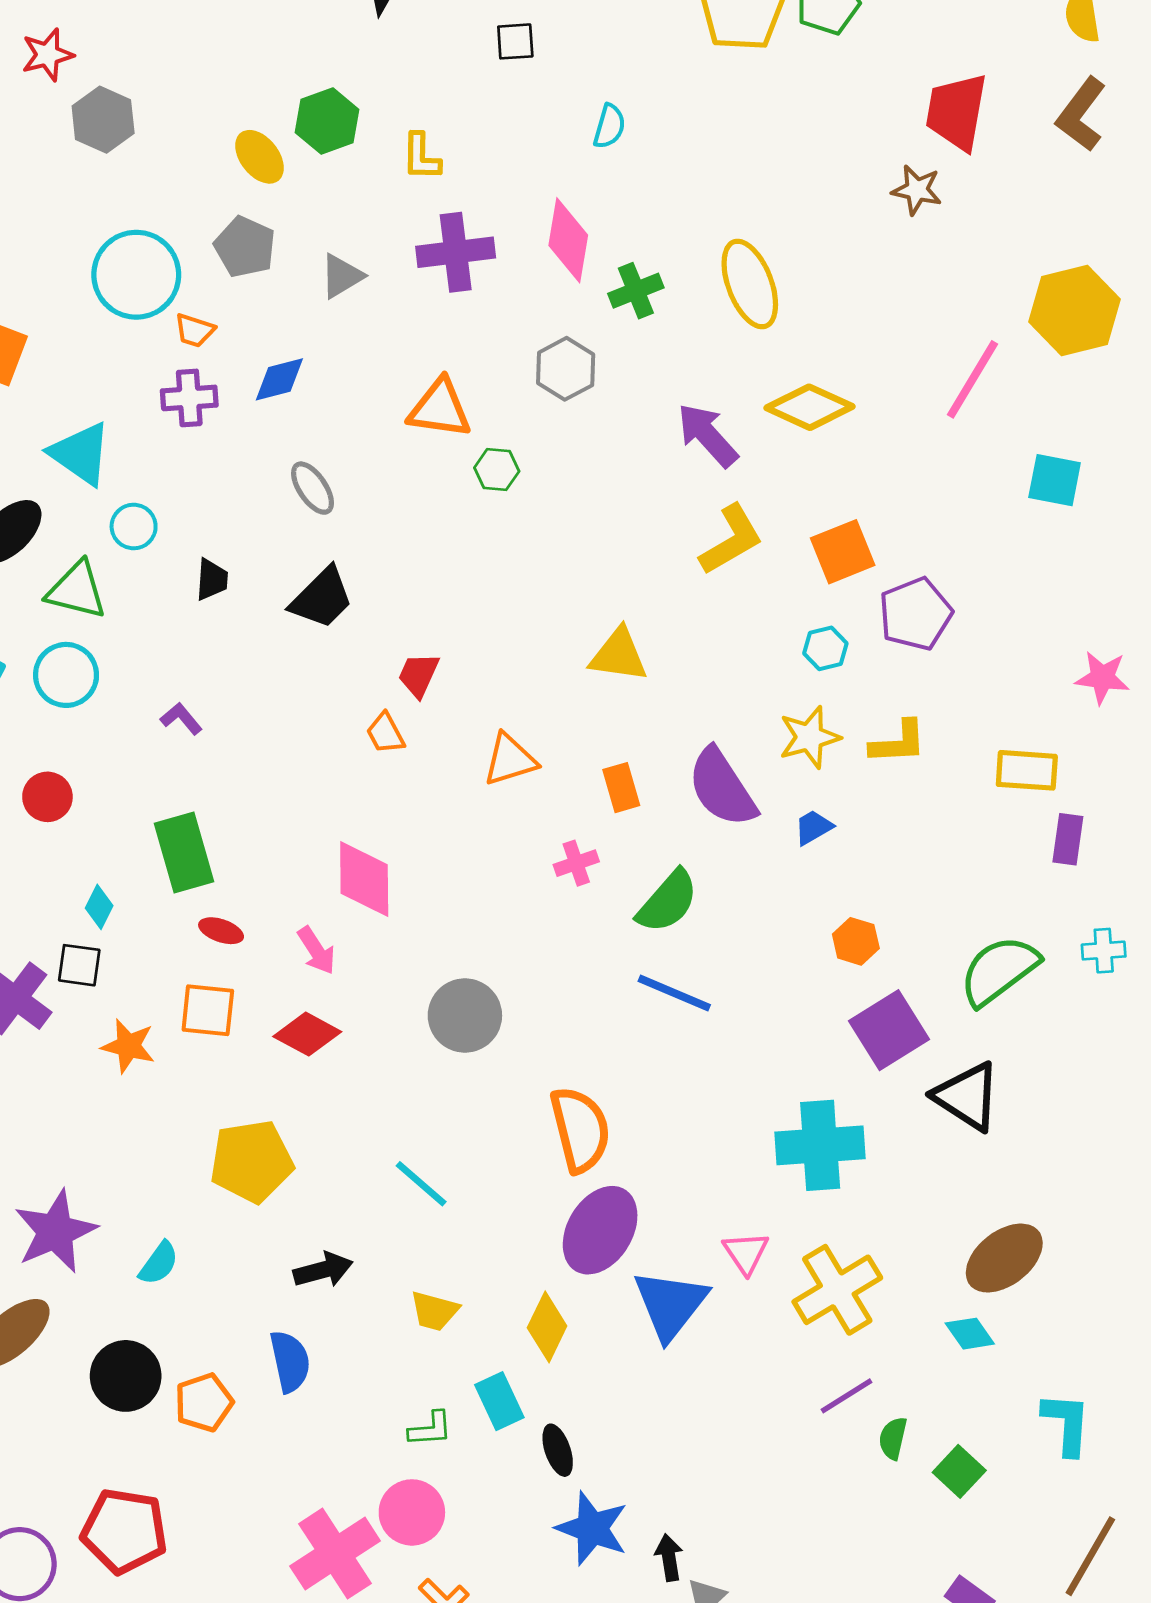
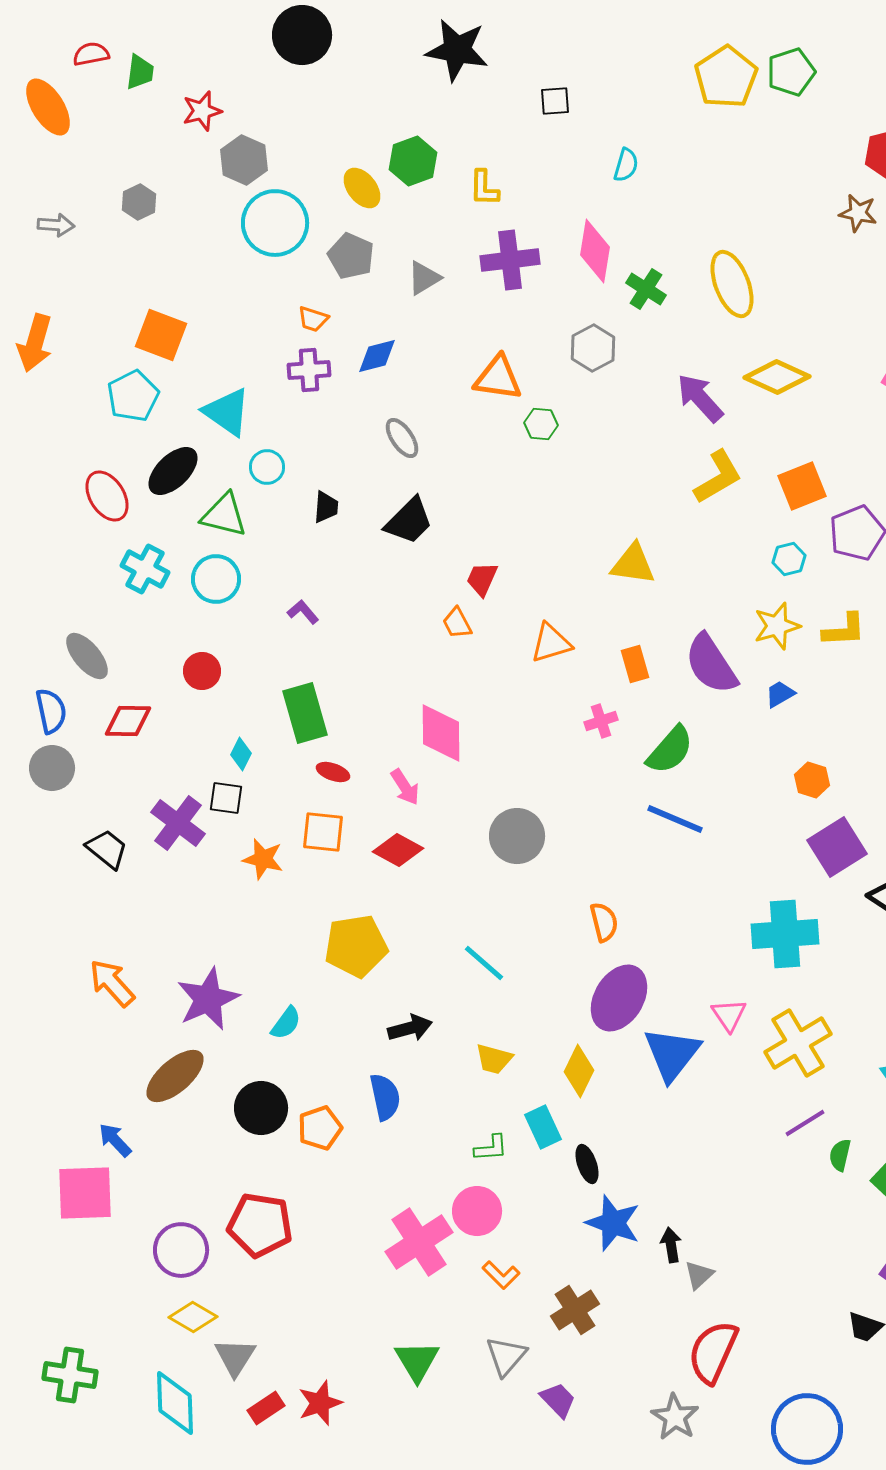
cyan circle: (136, 275) -> (275, 223), moved
green cross: (636, 291) -> (646, 289), turned -36
orange semicircle: (580, 1129) -> (604, 922), size x0.6

